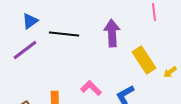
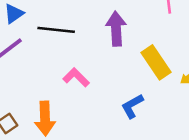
pink L-shape: (91, 88) -> (76, 77), moved

